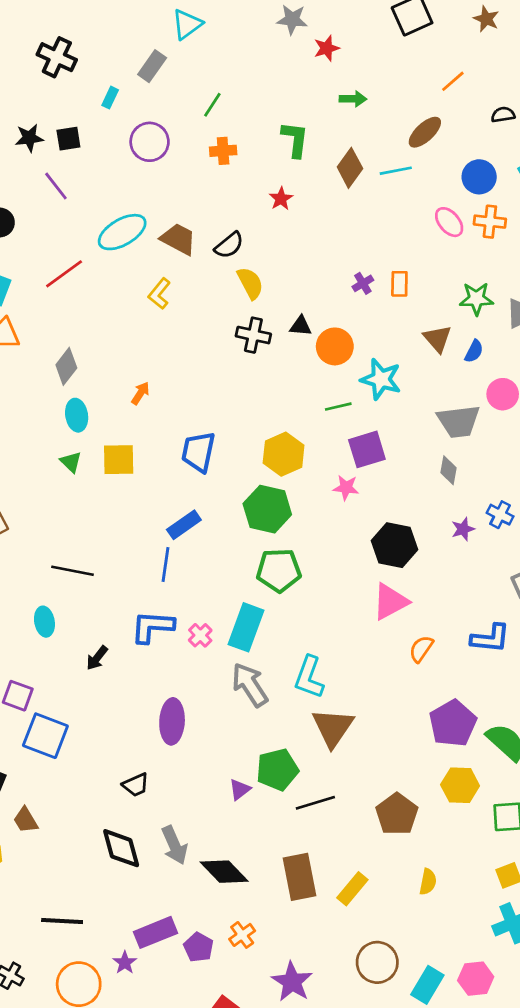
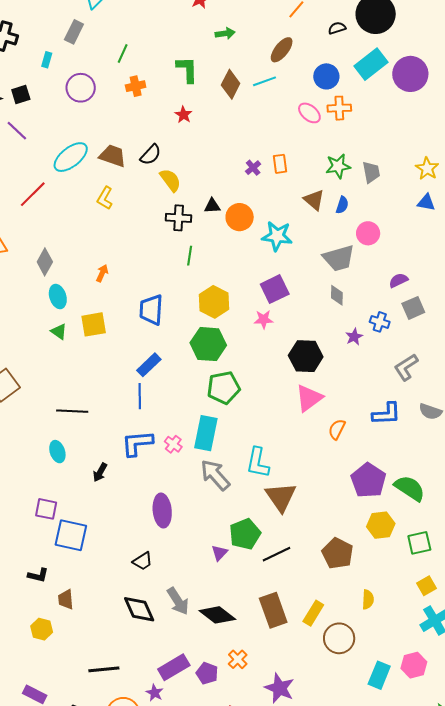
green line: (338, 407) -> (190, 256), moved, turned -60
brown trapezoid: (26, 820) -> (66, 599), turned 35
brown circle: (377, 962) -> (339, 638), moved

